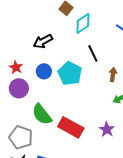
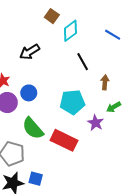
blue circle: (44, 71) -> (29, 93), moved
cyan pentagon: (70, 73) -> (72, 102), moved, turned -30
purple star: (107, 129) -> (96, 123), moved

